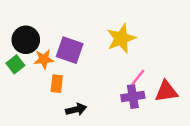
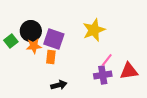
black circle: (26, 40) -> (31, 31), moved
green square: (15, 64) -> (11, 41), moved
orange rectangle: (57, 84) -> (51, 57), moved

